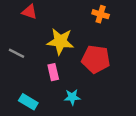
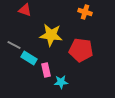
pink rectangle: (53, 72) -> (46, 70), moved
cyan rectangle: (28, 102) -> (29, 58), moved

